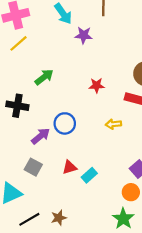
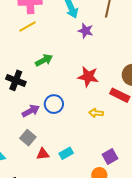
red star: (97, 85) -> (88, 77), size x1.5
gray square: (33, 167) -> (28, 138), moved
red triangle: (69, 167) -> (43, 154), moved

